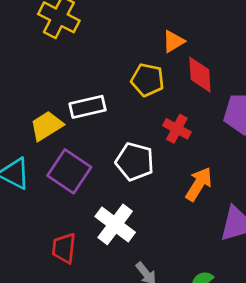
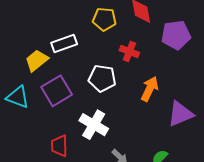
purple square: (69, 171) -> (57, 91), turned 32

